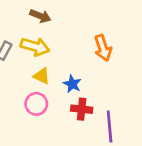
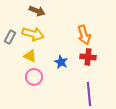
yellow triangle: (42, 76) -> (30, 56), moved
red cross: (82, 109) -> (88, 57), moved

